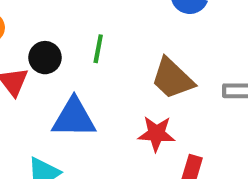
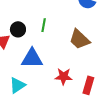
red star: (156, 134) -> (63, 76), moved

